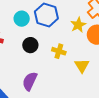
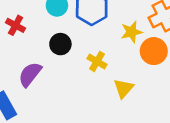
purple semicircle: (30, 81) -> (30, 74), moved

